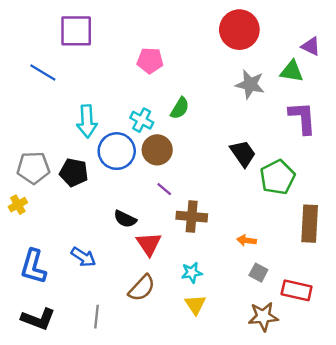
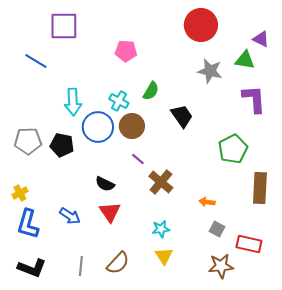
black trapezoid: (243, 153) -> (182, 116), moved
yellow cross: (18, 205) -> (20, 193), moved
brown cross: (192, 217) -> (161, 182), turned 35
red triangle: (149, 244) -> (110, 212), moved
brown semicircle: (142, 288) -> (118, 263), moved

